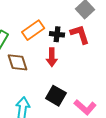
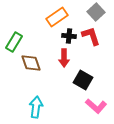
orange rectangle: (33, 30) -> (57, 17), moved
black square: (56, 96) -> (83, 80), moved

